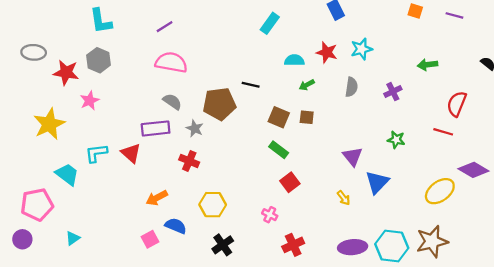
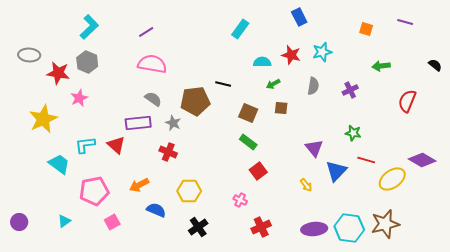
orange square: (415, 11) -> (366, 29), moved
cyan L-shape: (101, 21) -> (89, 27), turned -125
brown square: (307, 117) -> (281, 108), moved
red line: (443, 132) -> (366, 160), moved
pink pentagon: (37, 205) -> (94, 191), moved
pink square: (150, 239) -> (112, 222), moved

